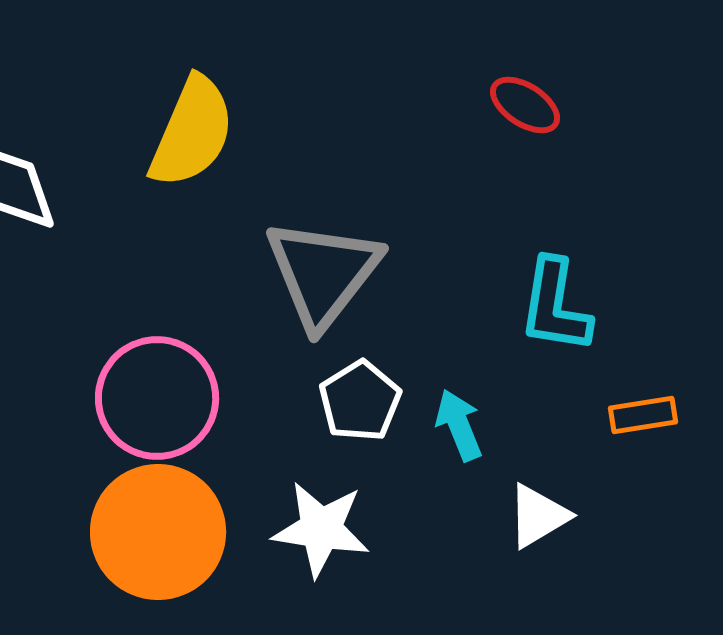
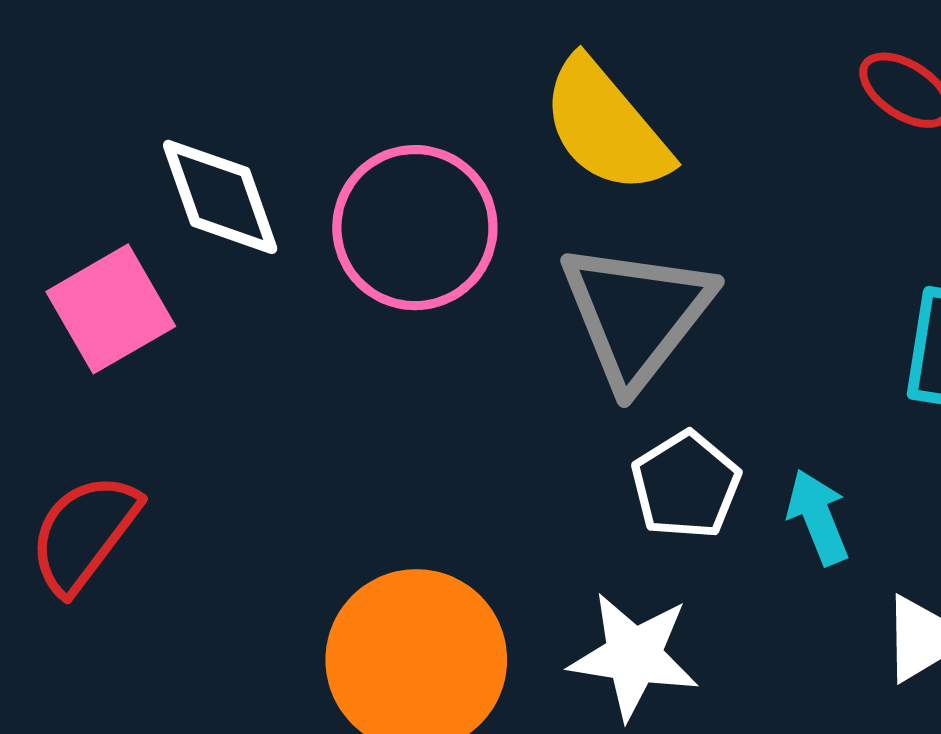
yellow semicircle: (192, 132) -> (606, 126), moved, turned 117
pink circle: (157, 398) -> (415, 228), moved

